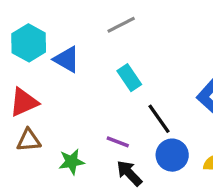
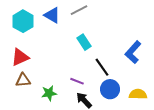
blue triangle: (67, 59) -> (52, 15), moved

